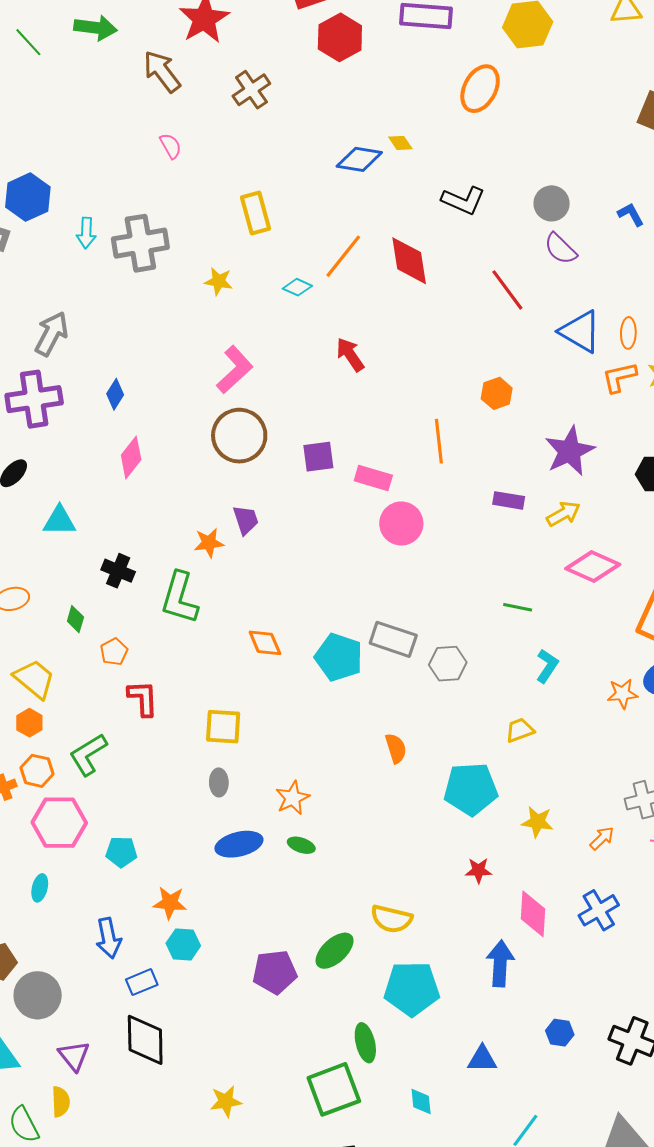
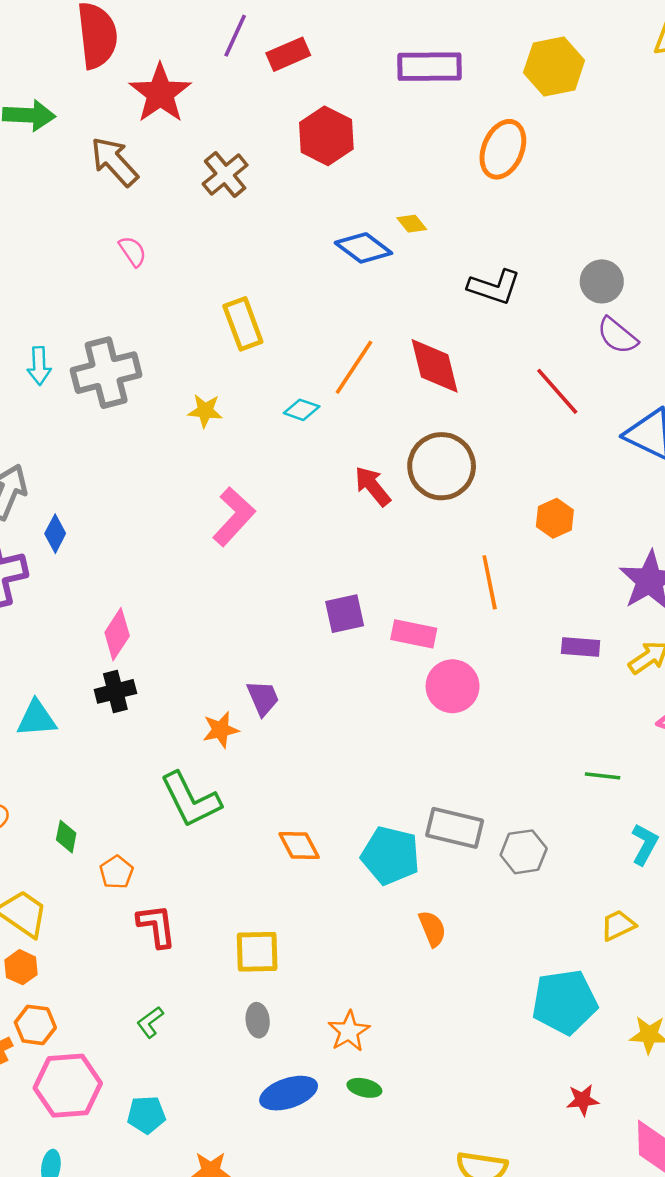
red hexagon: (340, 37) -> (326, 136), moved
blue diamond: (359, 159) -> (363, 248), turned 33
blue diamond: (115, 394) -> (55, 534), moved
brown circle: (239, 436) -> (442, 466), moved
black cross: (118, 571) -> (115, 691), moved, turned -32
green L-shape: (179, 598) -> (191, 800), turned -38
orange semicircle: (396, 748) -> (432, 929), moved
green L-shape: (88, 755) -> (150, 1022), moved, size x0.6

